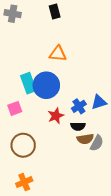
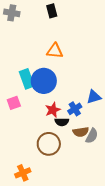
blue cross: (79, 106) -> (75, 109), moved
black semicircle: (78, 126) -> (62, 122), moved
brown circle: (23, 145) -> (49, 144), moved

